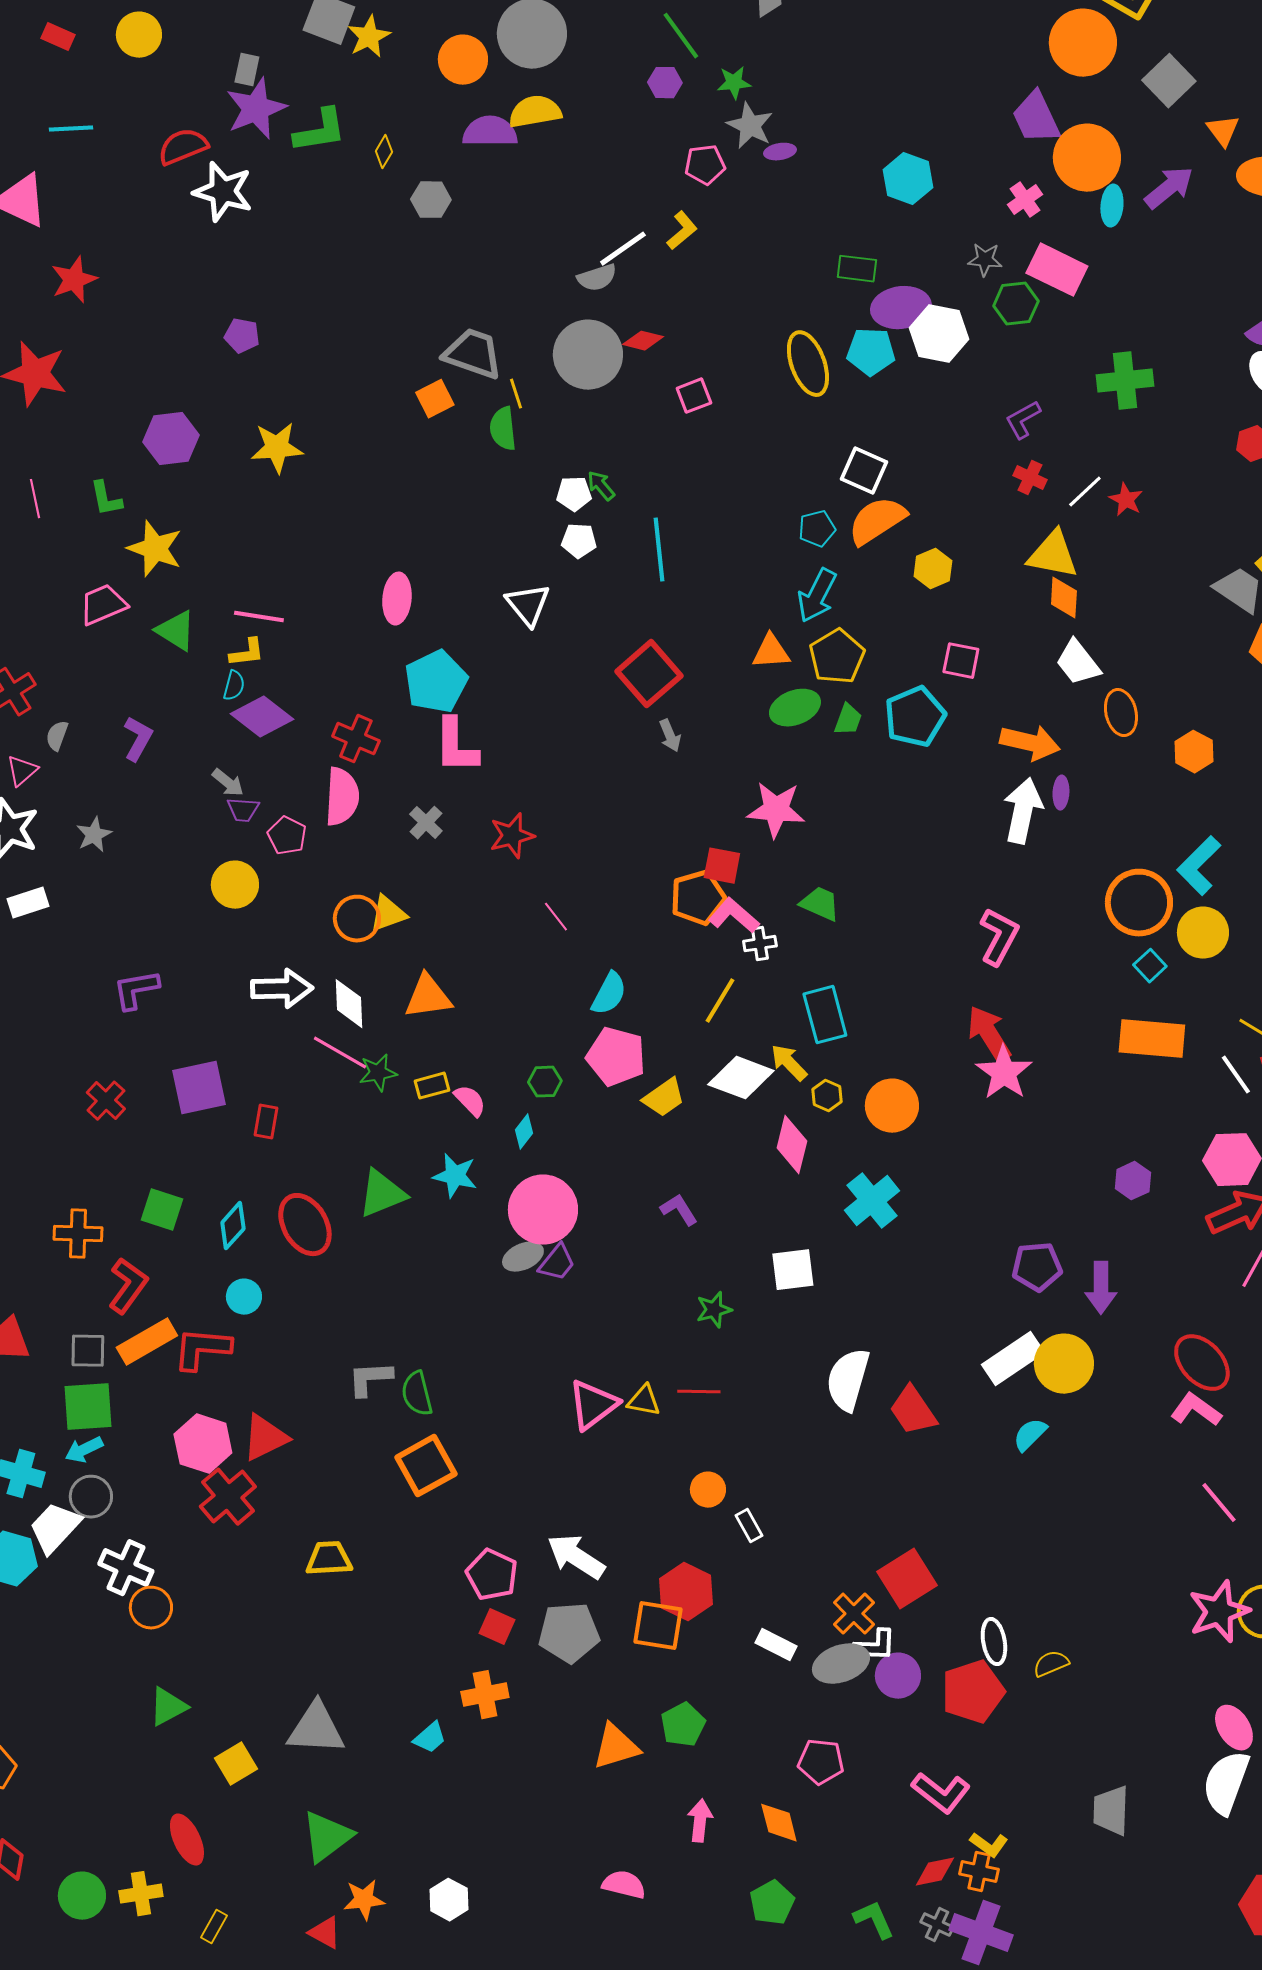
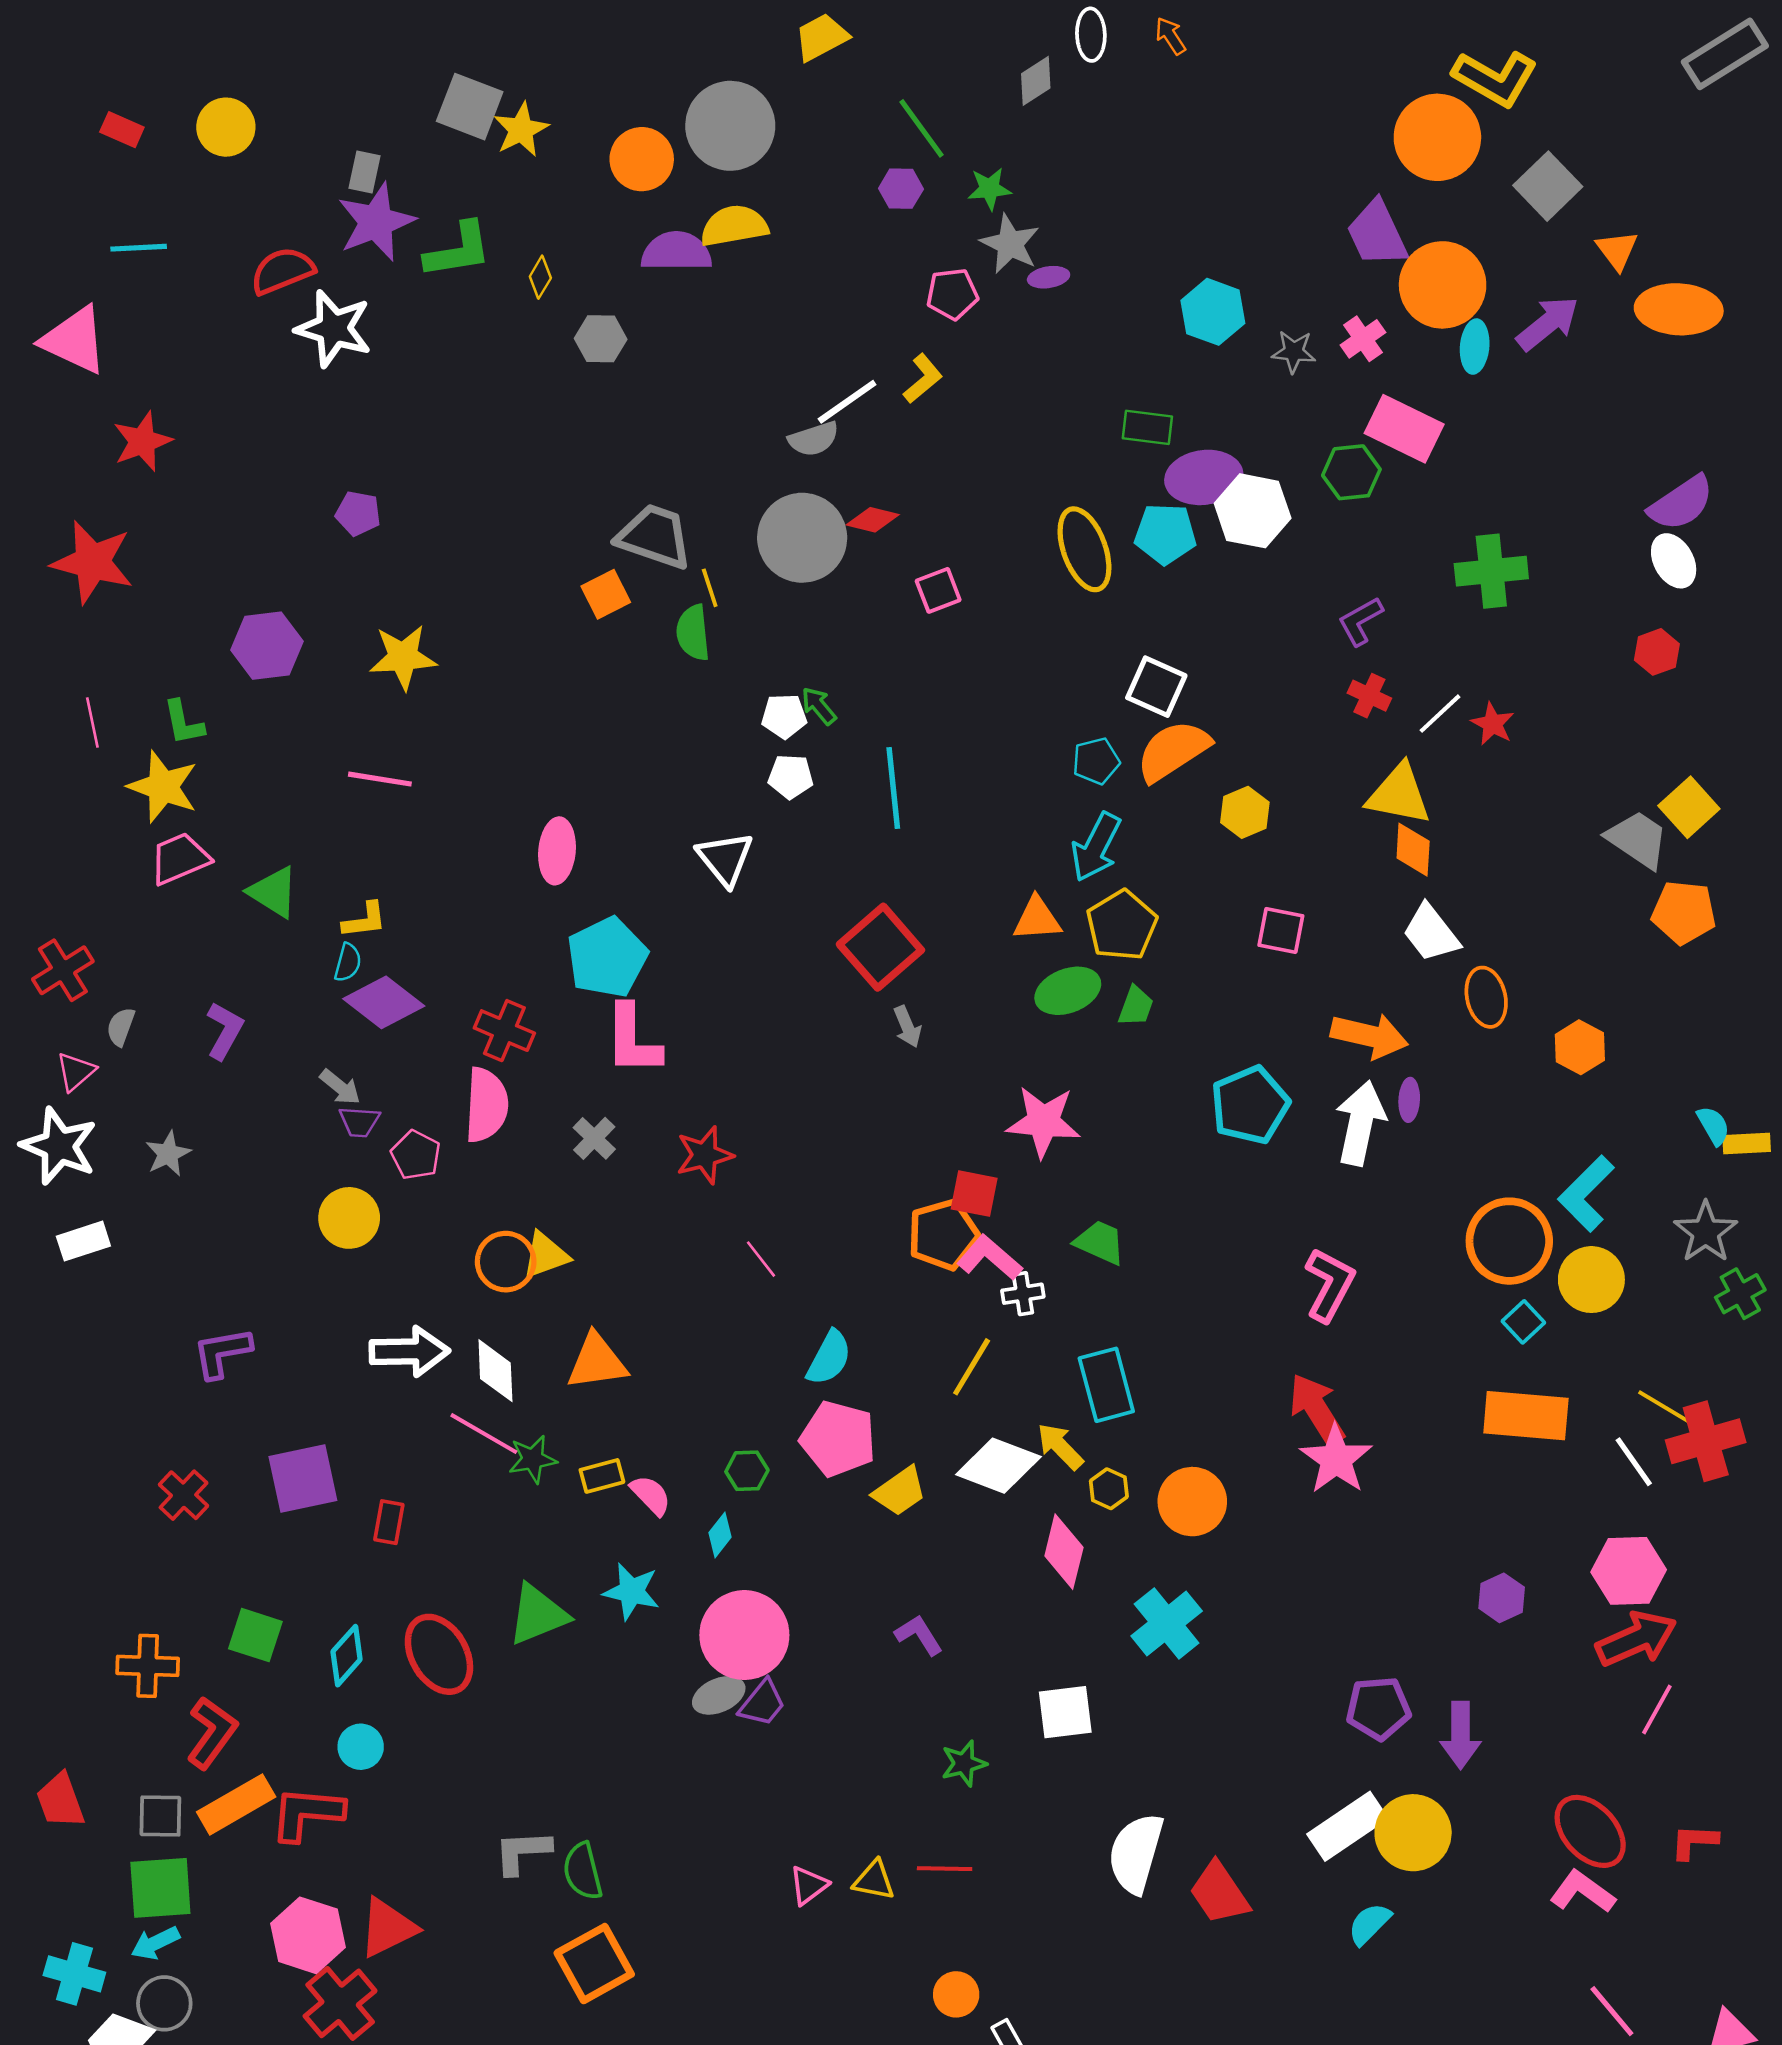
gray star: (985, 260) -> (1294, 352), moved
yellow star: (155, 549) -> (163, 787), moved
pink line: (259, 617) -> (380, 779), moved
cyan pentagon: (915, 717) -> (1250, 1105), moved
pink triangle: (593, 1405) -> (809, 1885), size x0.6

